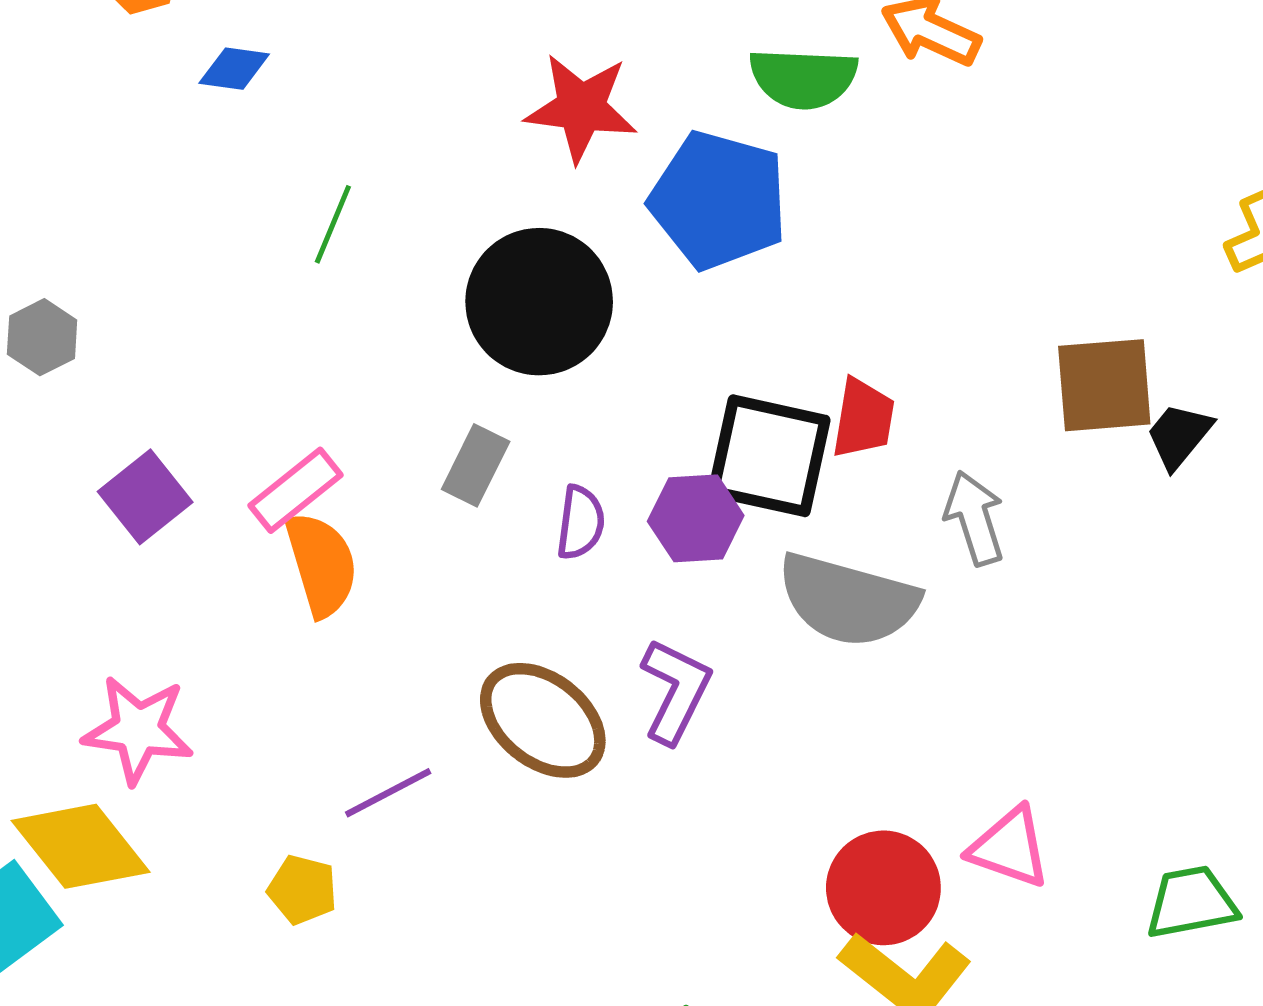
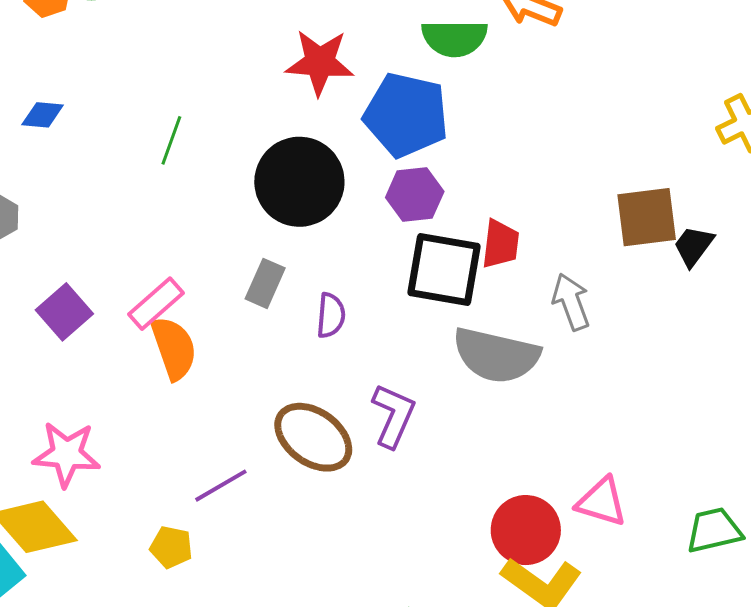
blue diamond: (234, 69) -> (43, 115), moved
purple hexagon: (696, 518) -> (415, 194), moved

